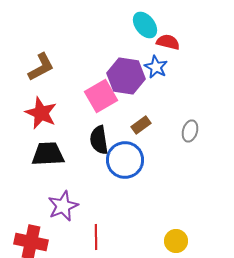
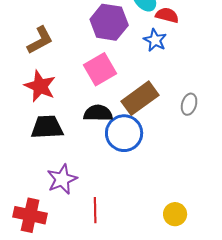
purple hexagon: (126, 76) -> (109, 22), moved
brown rectangle: (141, 125) -> (140, 98), size x1.8
black semicircle: (99, 140) -> (98, 113), turned 100

